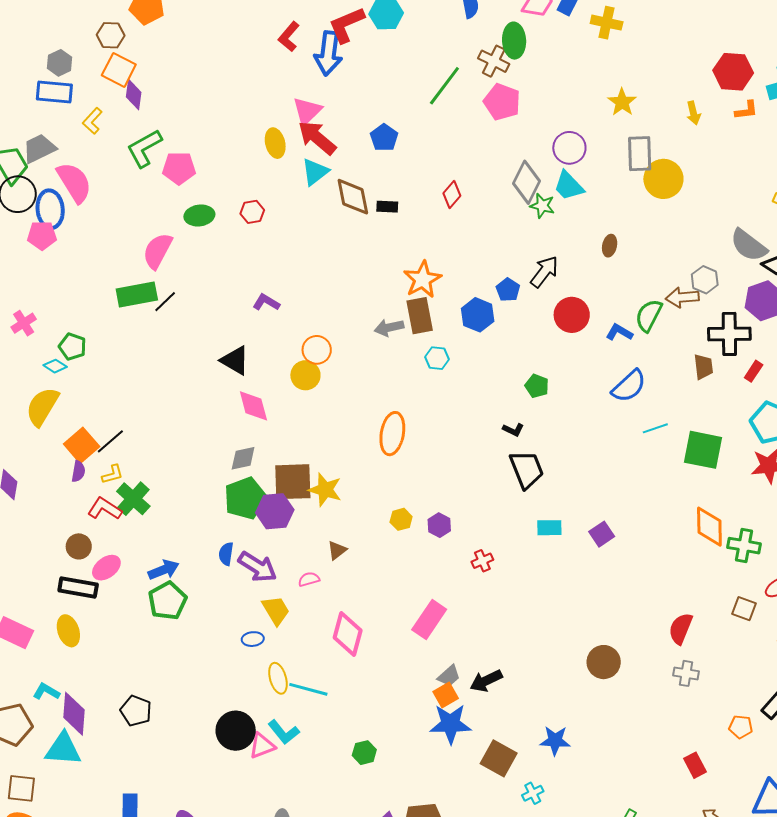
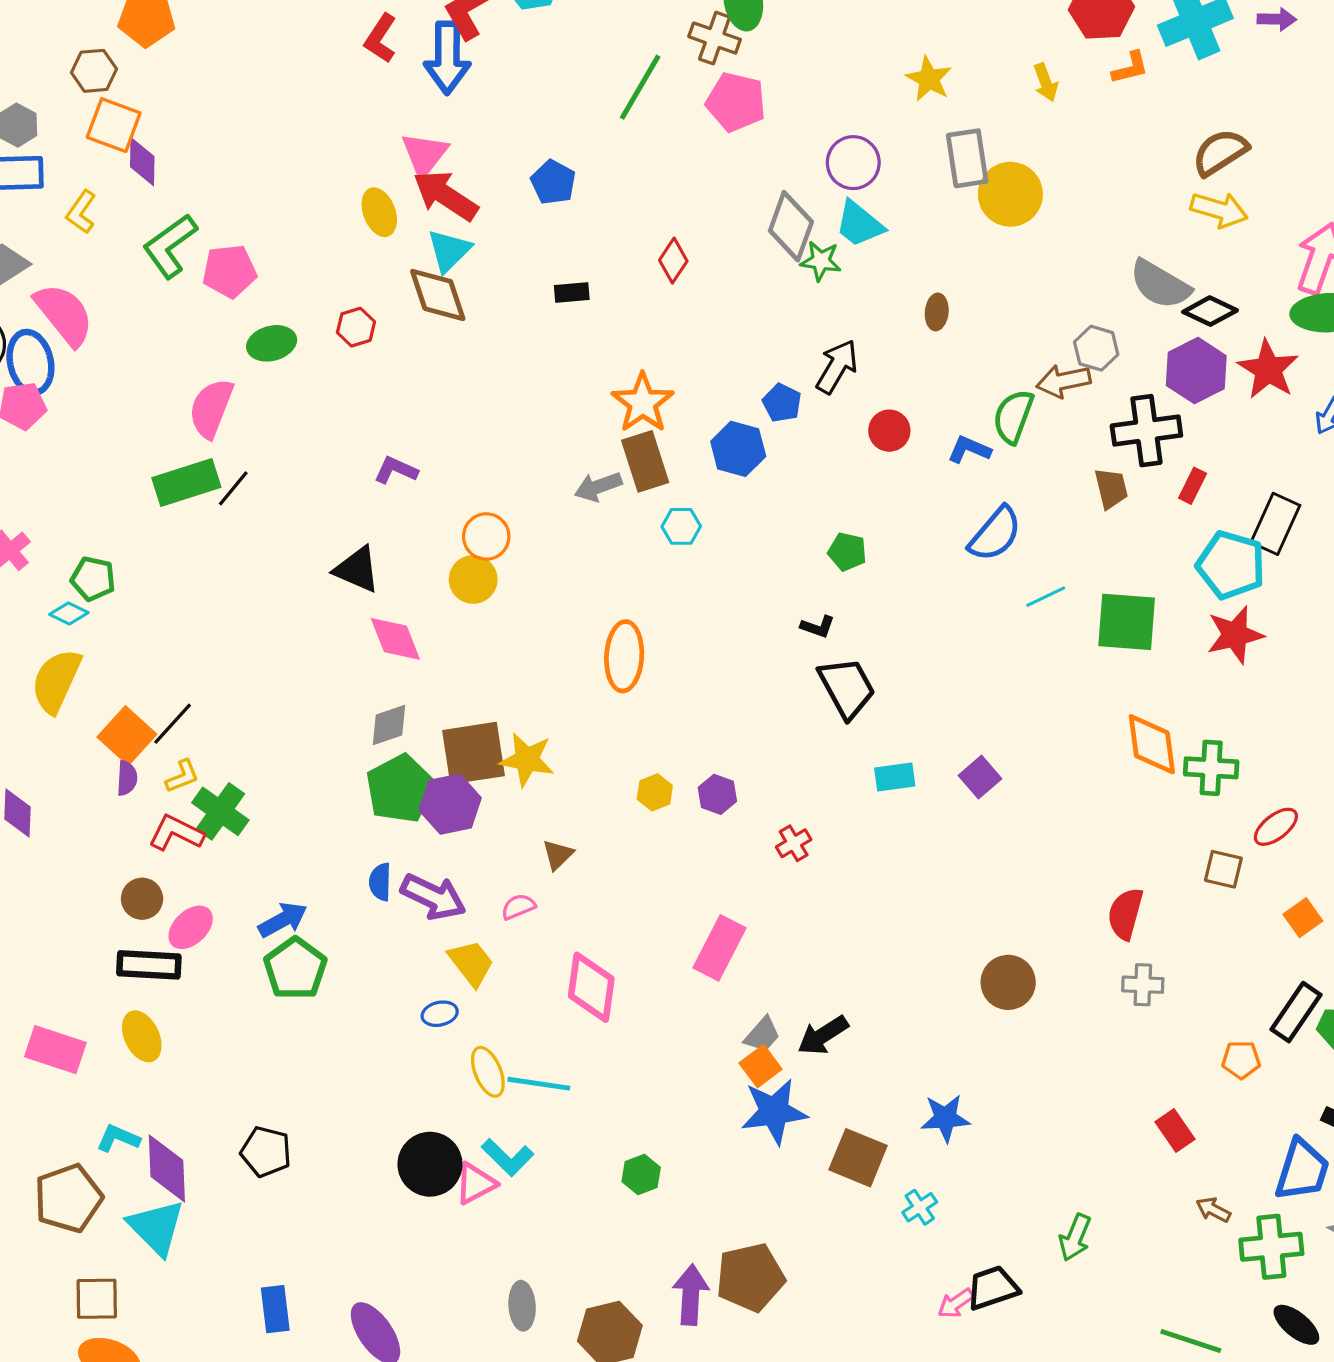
brown diamond: (353, 197) -> (438, 295), moved
red circle: (572, 315) -> (889, 431), size x0.7
cyan triangle: (63, 749) -> (156, 1227), turned 48

